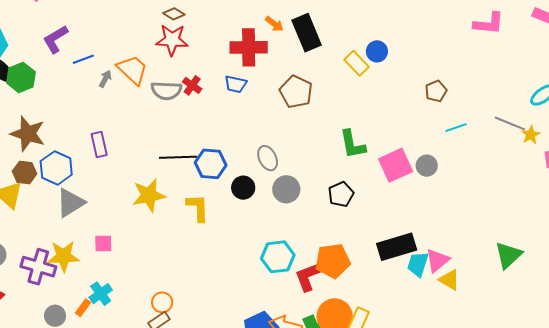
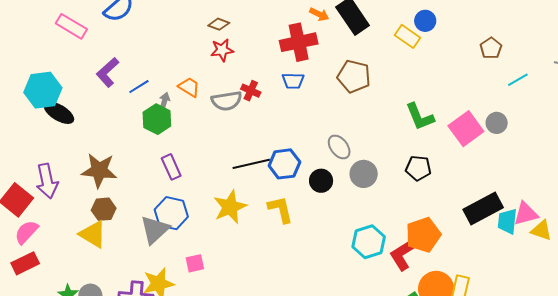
red star: (172, 40) -> (222, 50), size x0.7
orange trapezoid: (132, 70) -> (189, 87), size x0.7
green hexagon: (21, 78) -> (157, 119), moved
blue hexagon: (56, 168) -> (171, 213), moved
black pentagon: (341, 194) -> (418, 168), turned -30
pink triangle: (437, 260) -> (526, 214), turned 36

